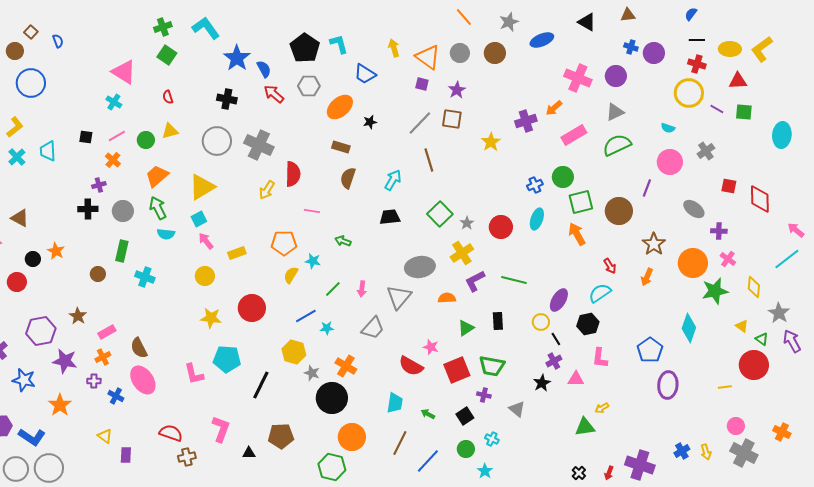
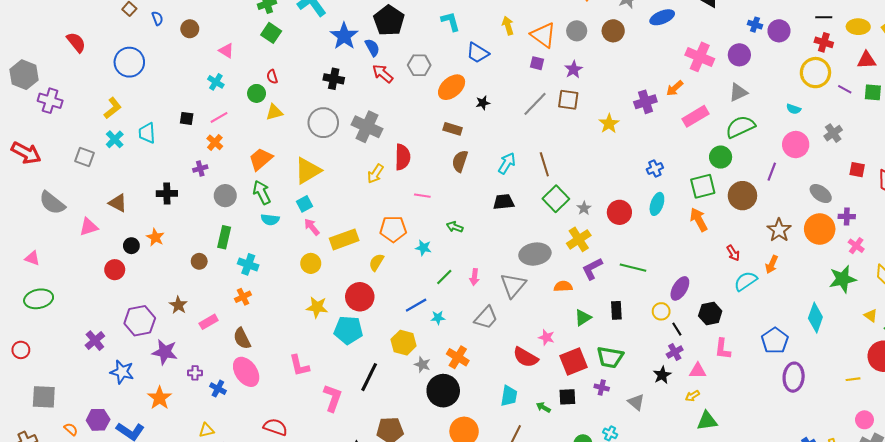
black pentagon: (305, 48) -> (389, 20), moved
brown circle: (15, 51) -> (190, 29), moved
pink triangle: (124, 72) -> (226, 51), size x0.6
green circle: (146, 140) -> (257, 93), moved
brown line: (429, 160) -> (544, 164), moved
green circle: (563, 177) -> (721, 157), moved
black cross: (88, 209) -> (167, 194), moved
yellow rectangle: (237, 253) -> (344, 239), size x1.5
orange circle: (693, 263) -> (820, 229), moved
yellow semicircle: (291, 275) -> (376, 262), moved
cyan semicircle: (600, 293) -> (746, 281), moved
orange cross: (103, 357) -> (243, 297), moved
cyan pentagon: (227, 359) -> (348, 330), moved
yellow arrow: (602, 408) -> (692, 396), moved
black square: (465, 416) -> (567, 397), moved, turned 30
pink L-shape: (221, 429) -> (333, 398), moved
yellow triangle: (105, 436) -> (206, 430), turned -49

